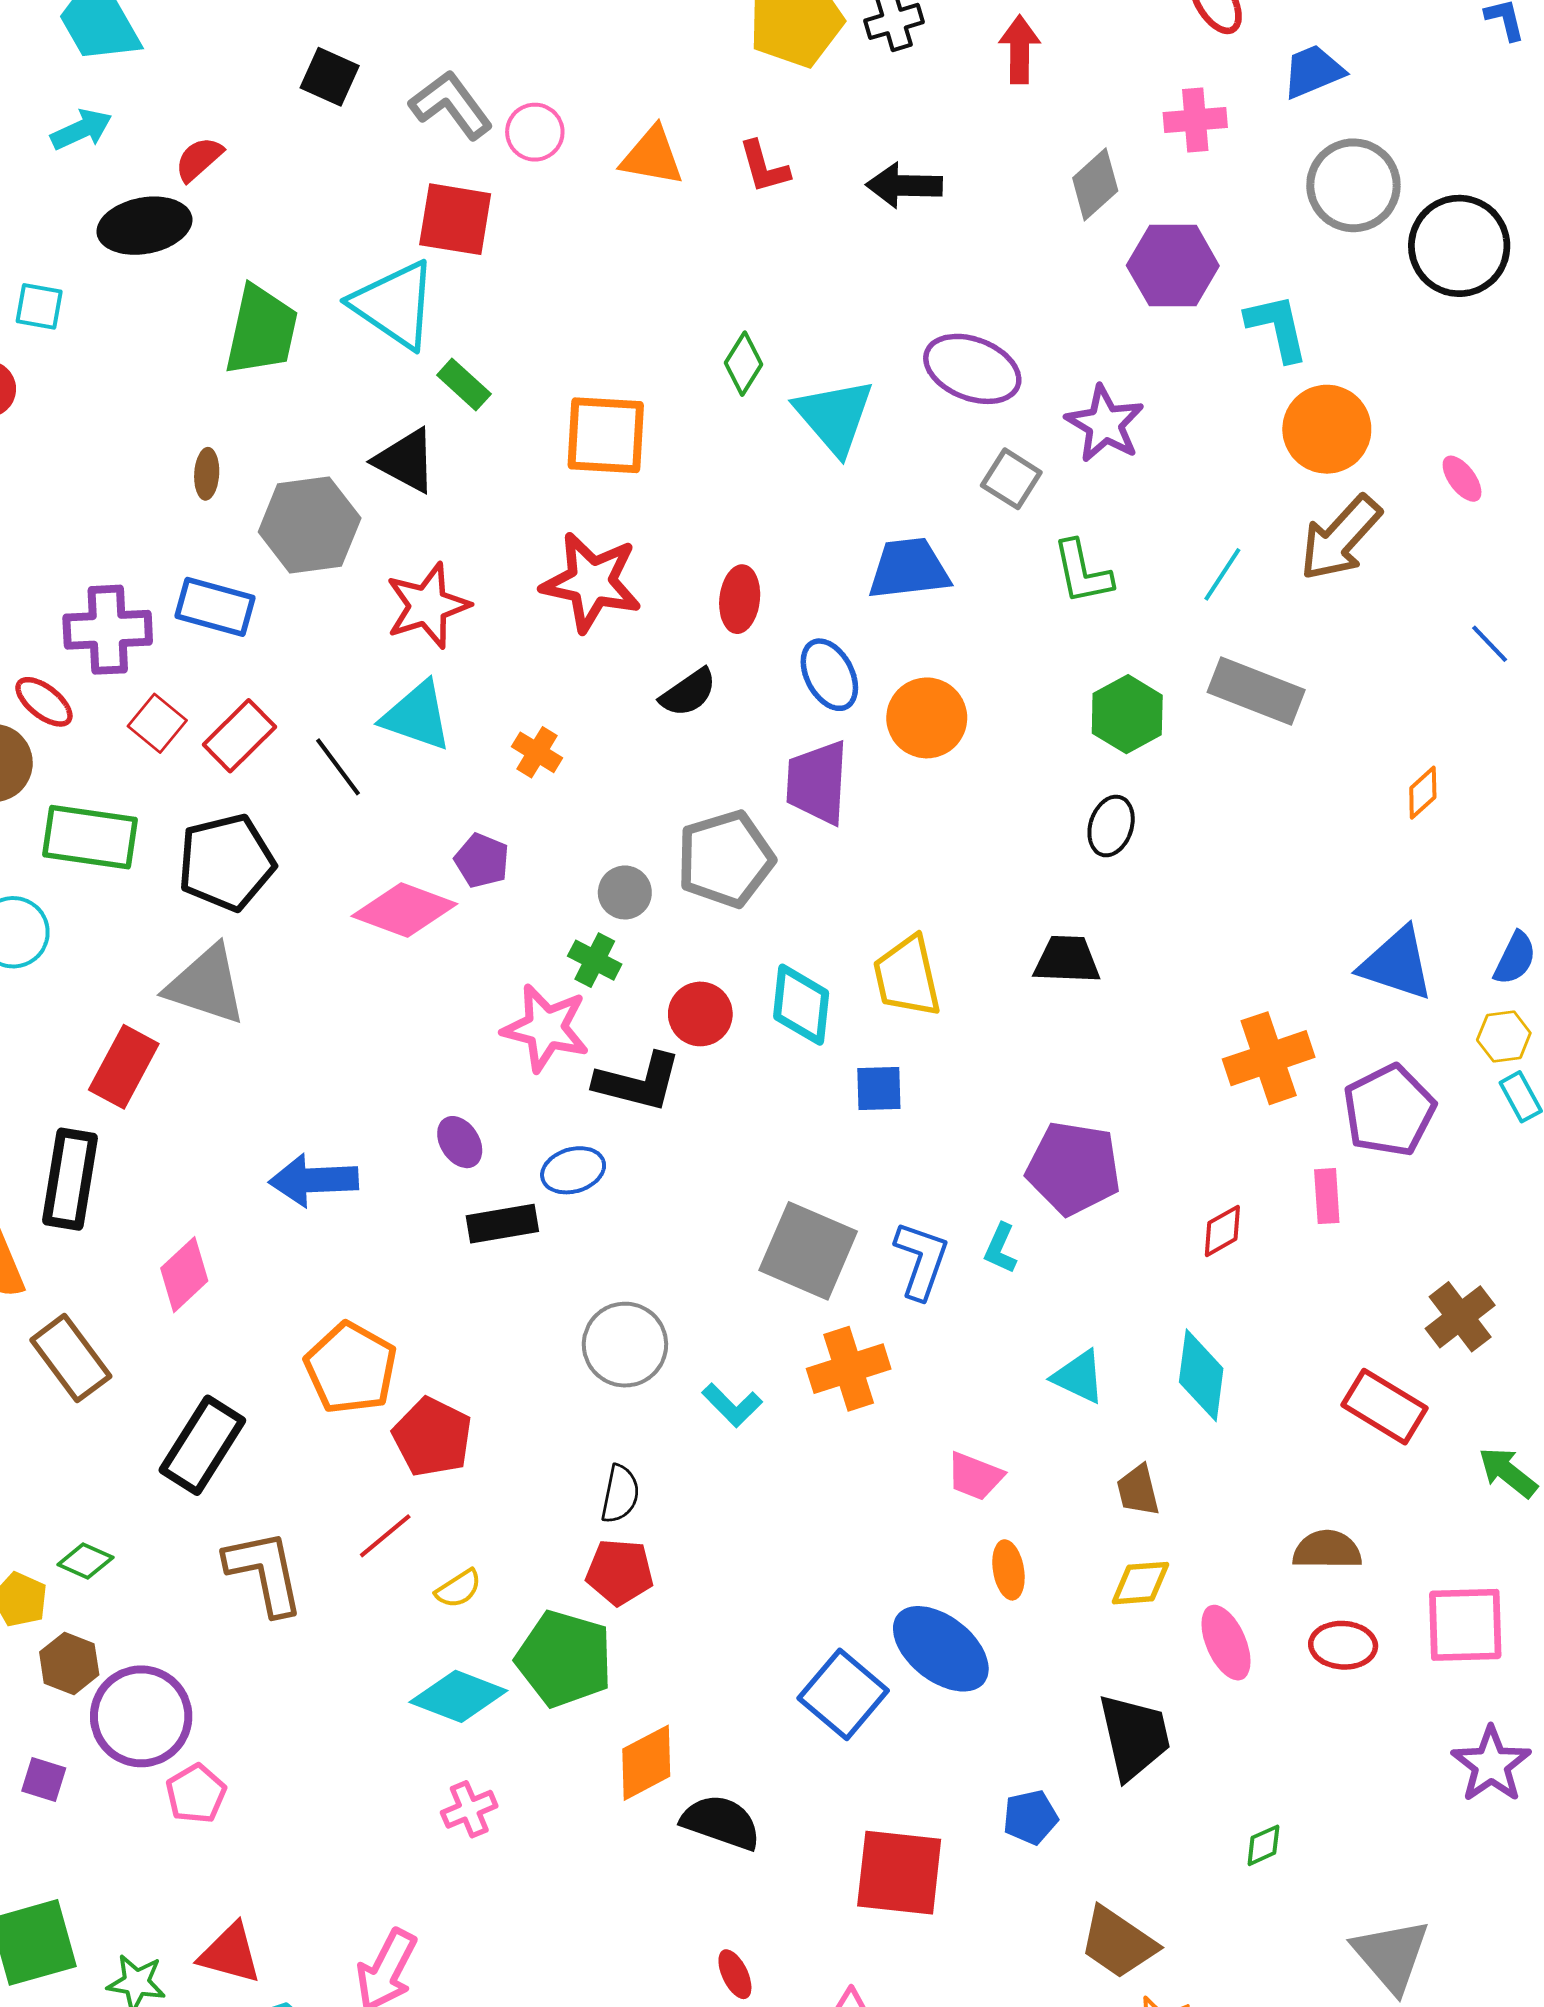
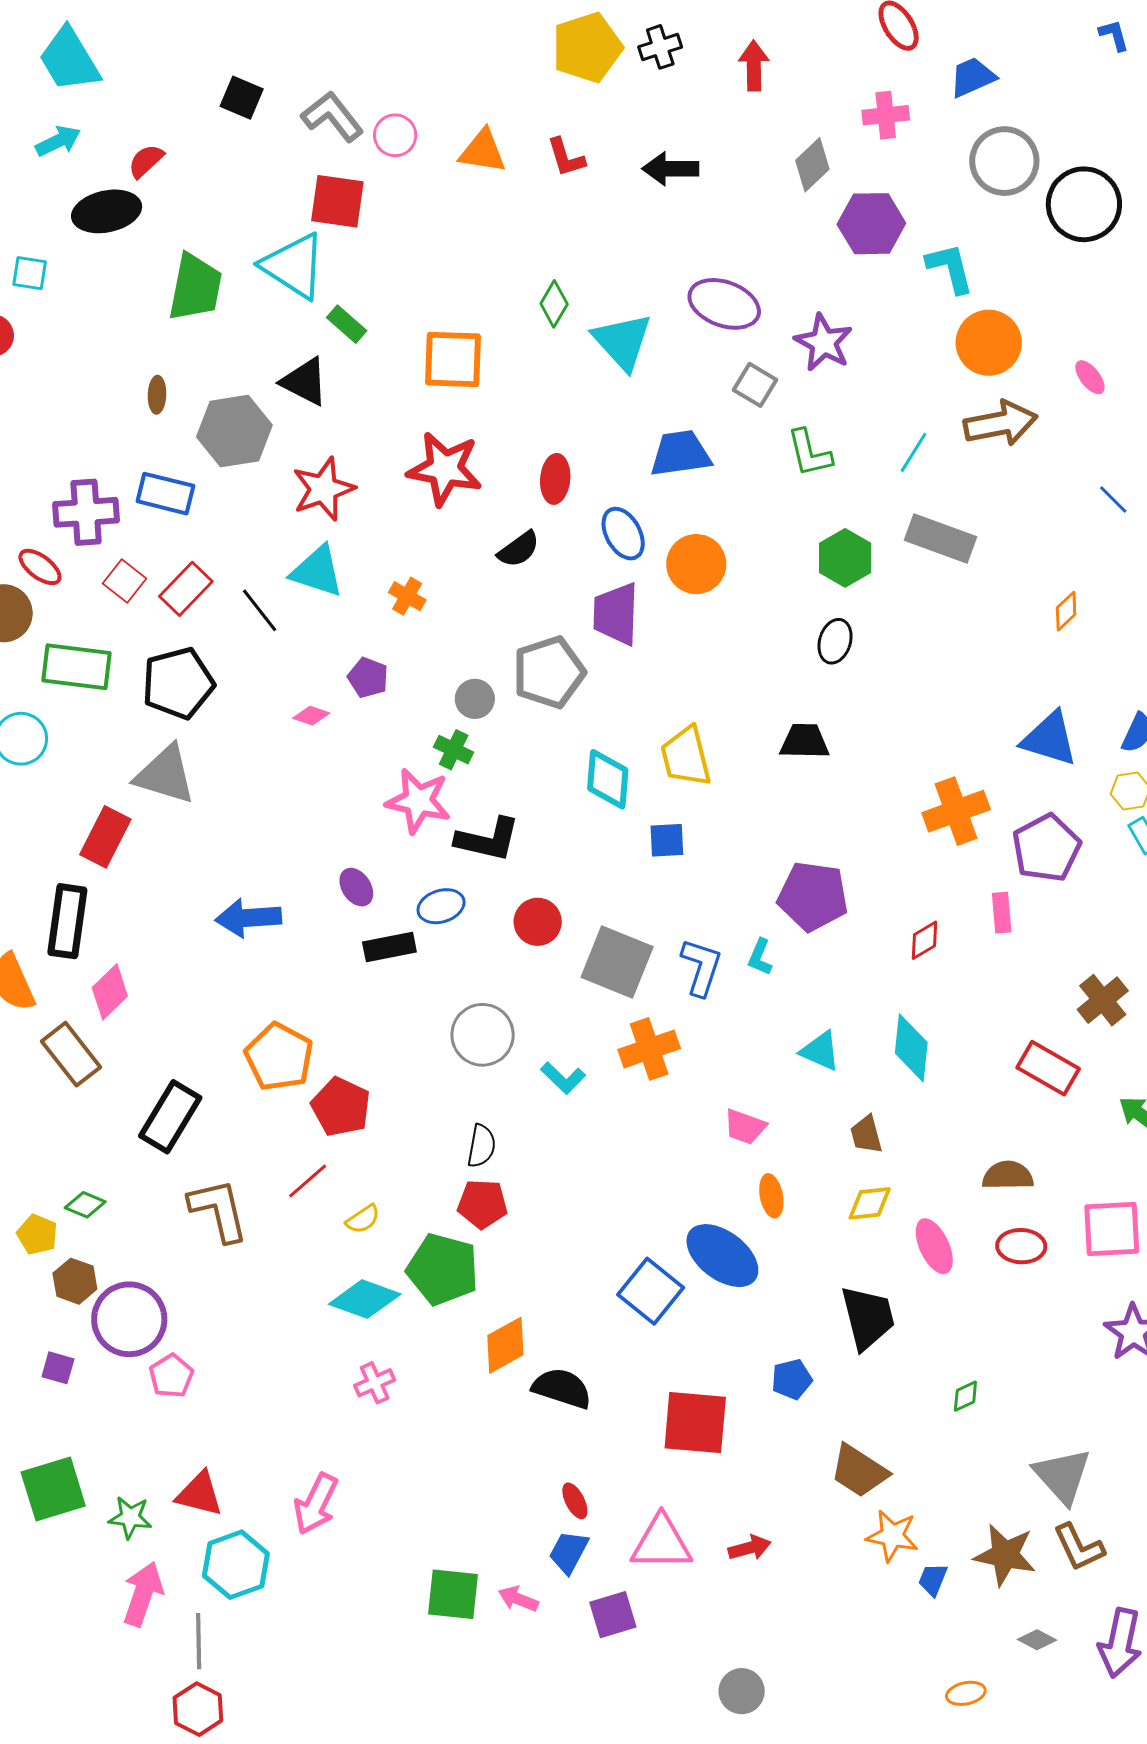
brown arrow: (1340, 538) -> (1001, 423), turned -142
pink diamond: (404, 910) -> (311, 716), size x0.5
red circle: (700, 1014) -> (538, 922), moved
pink diamond: (184, 1275) -> (110, 992), moved

